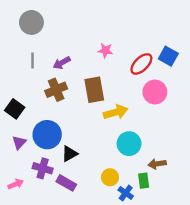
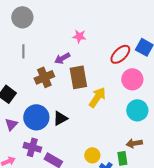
pink star: (105, 50) -> (79, 36), moved
purple arrow: (62, 63) -> (62, 58), moved
yellow arrow: (116, 112) -> (97, 97), turned -40
cyan circle: (129, 144) -> (137, 110), moved
black triangle: (70, 154) -> (60, 118), moved

